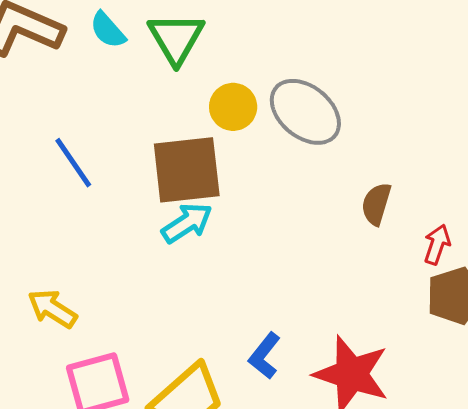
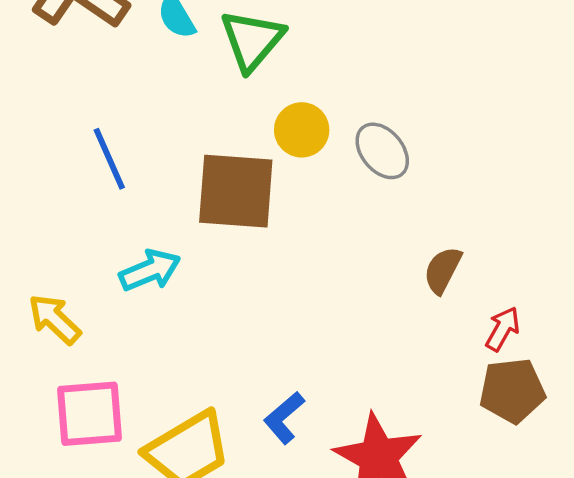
gray ellipse: (305, 112) -> (382, 151), size x0.7
cyan arrow: (187, 223) -> (150, 270), moved

